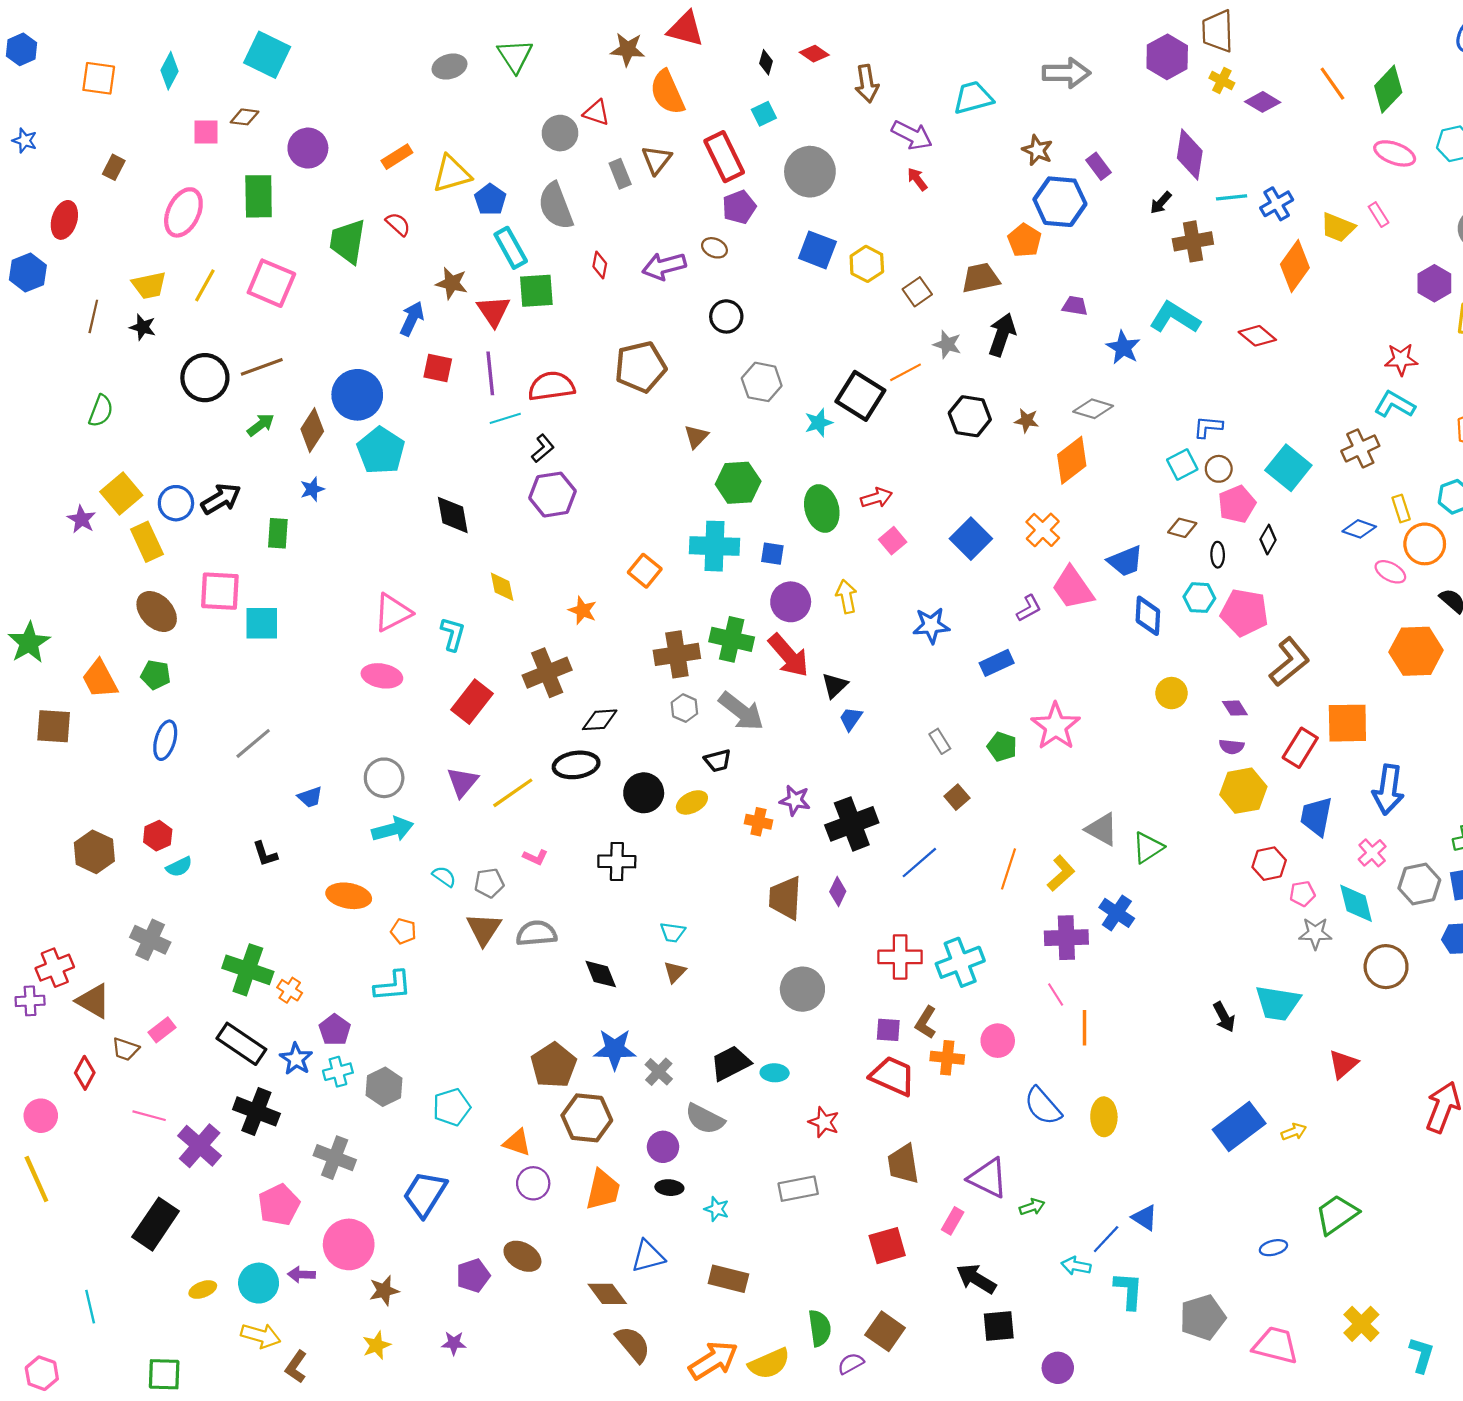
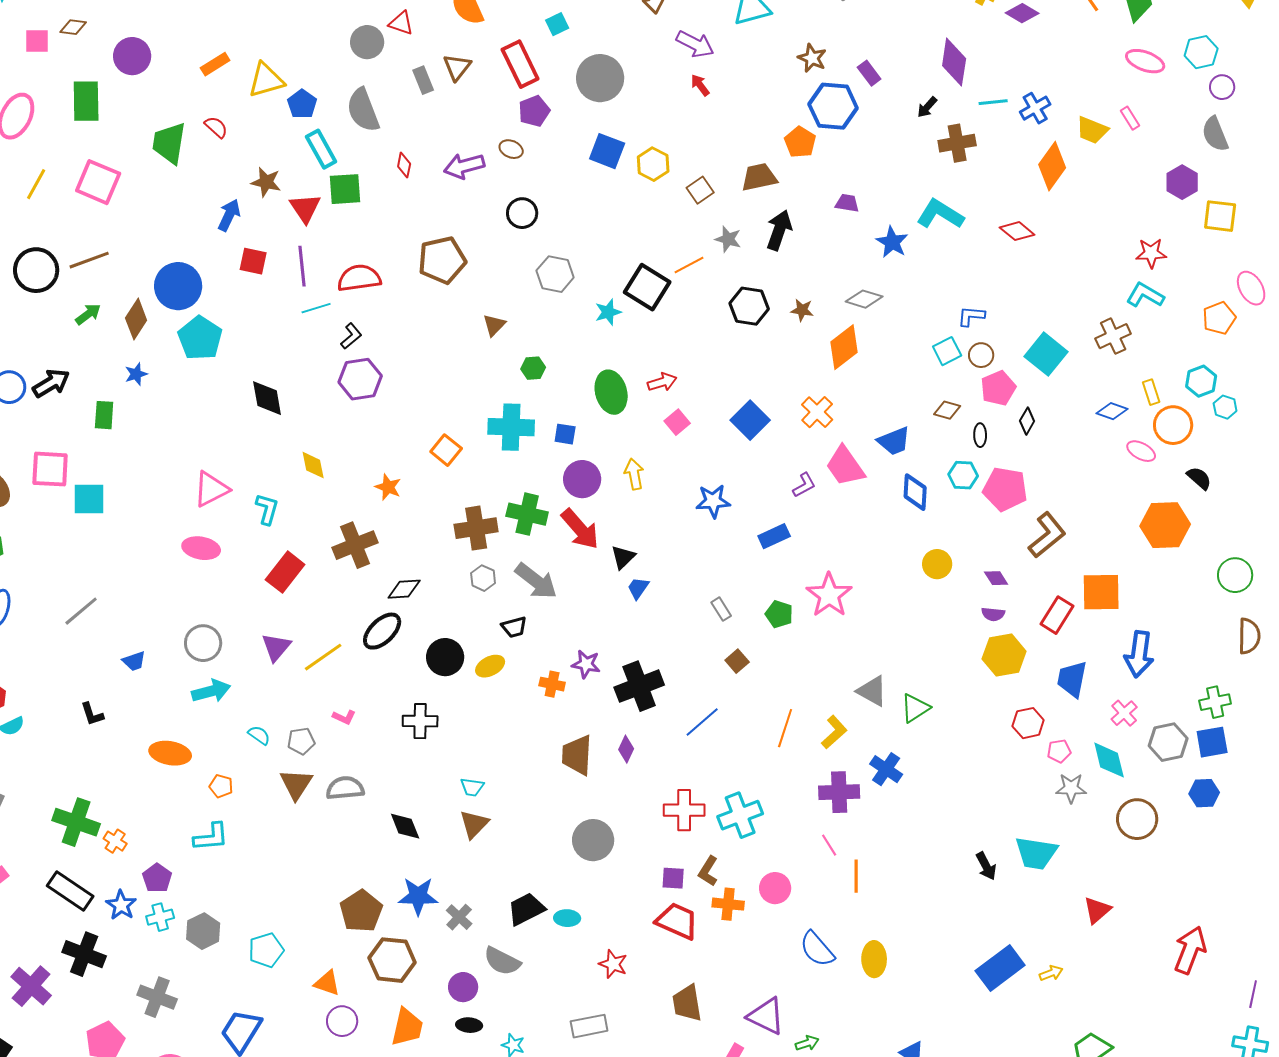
green hexagon: (738, 483) -> (533, 368), size x0.6
black ellipse: (576, 765) -> (382, 631), turned -36
brown triangle: (675, 972) -> (474, 824), size x1.4

